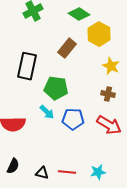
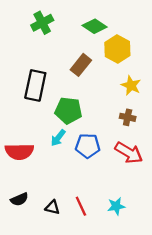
cyan arrow: (47, 112) -> (58, 138), turned 84
black semicircle: (13, 166) -> (19, 199), turned 42
red line: (67, 172) -> (81, 206), turned 60

